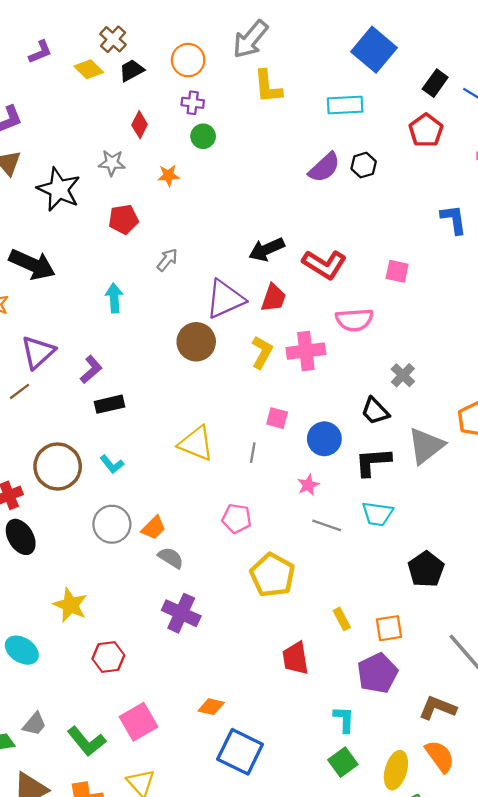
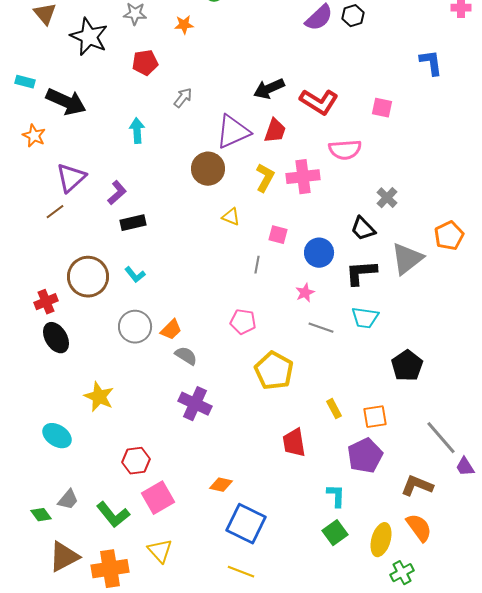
yellow triangle: (196, 443) -> (231, 217), moved, size x0.6
red hexagon: (108, 657) -> (136, 461), moved

